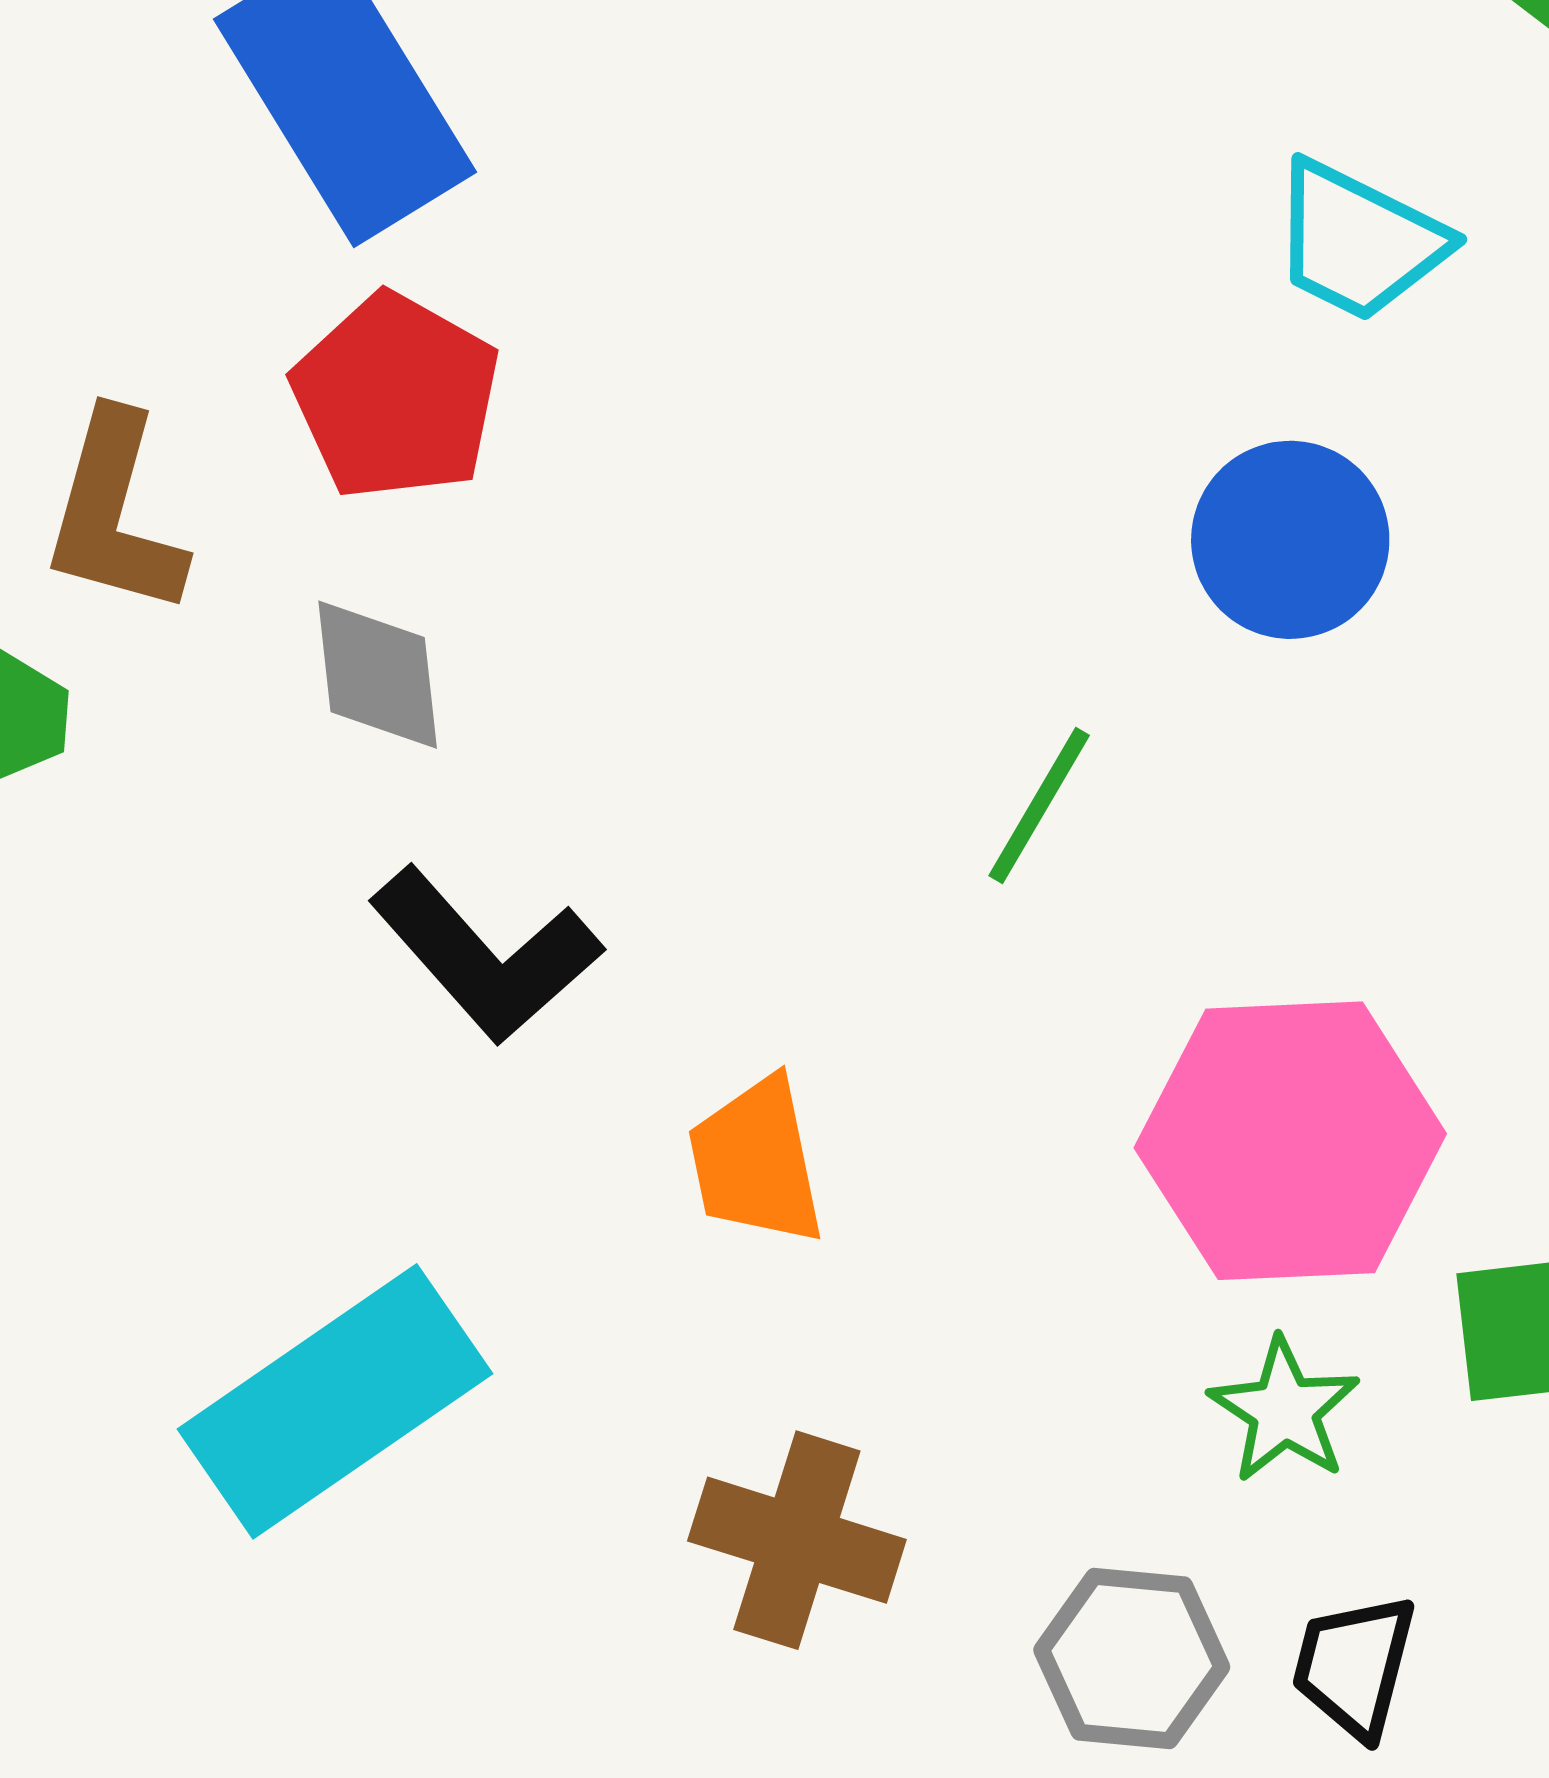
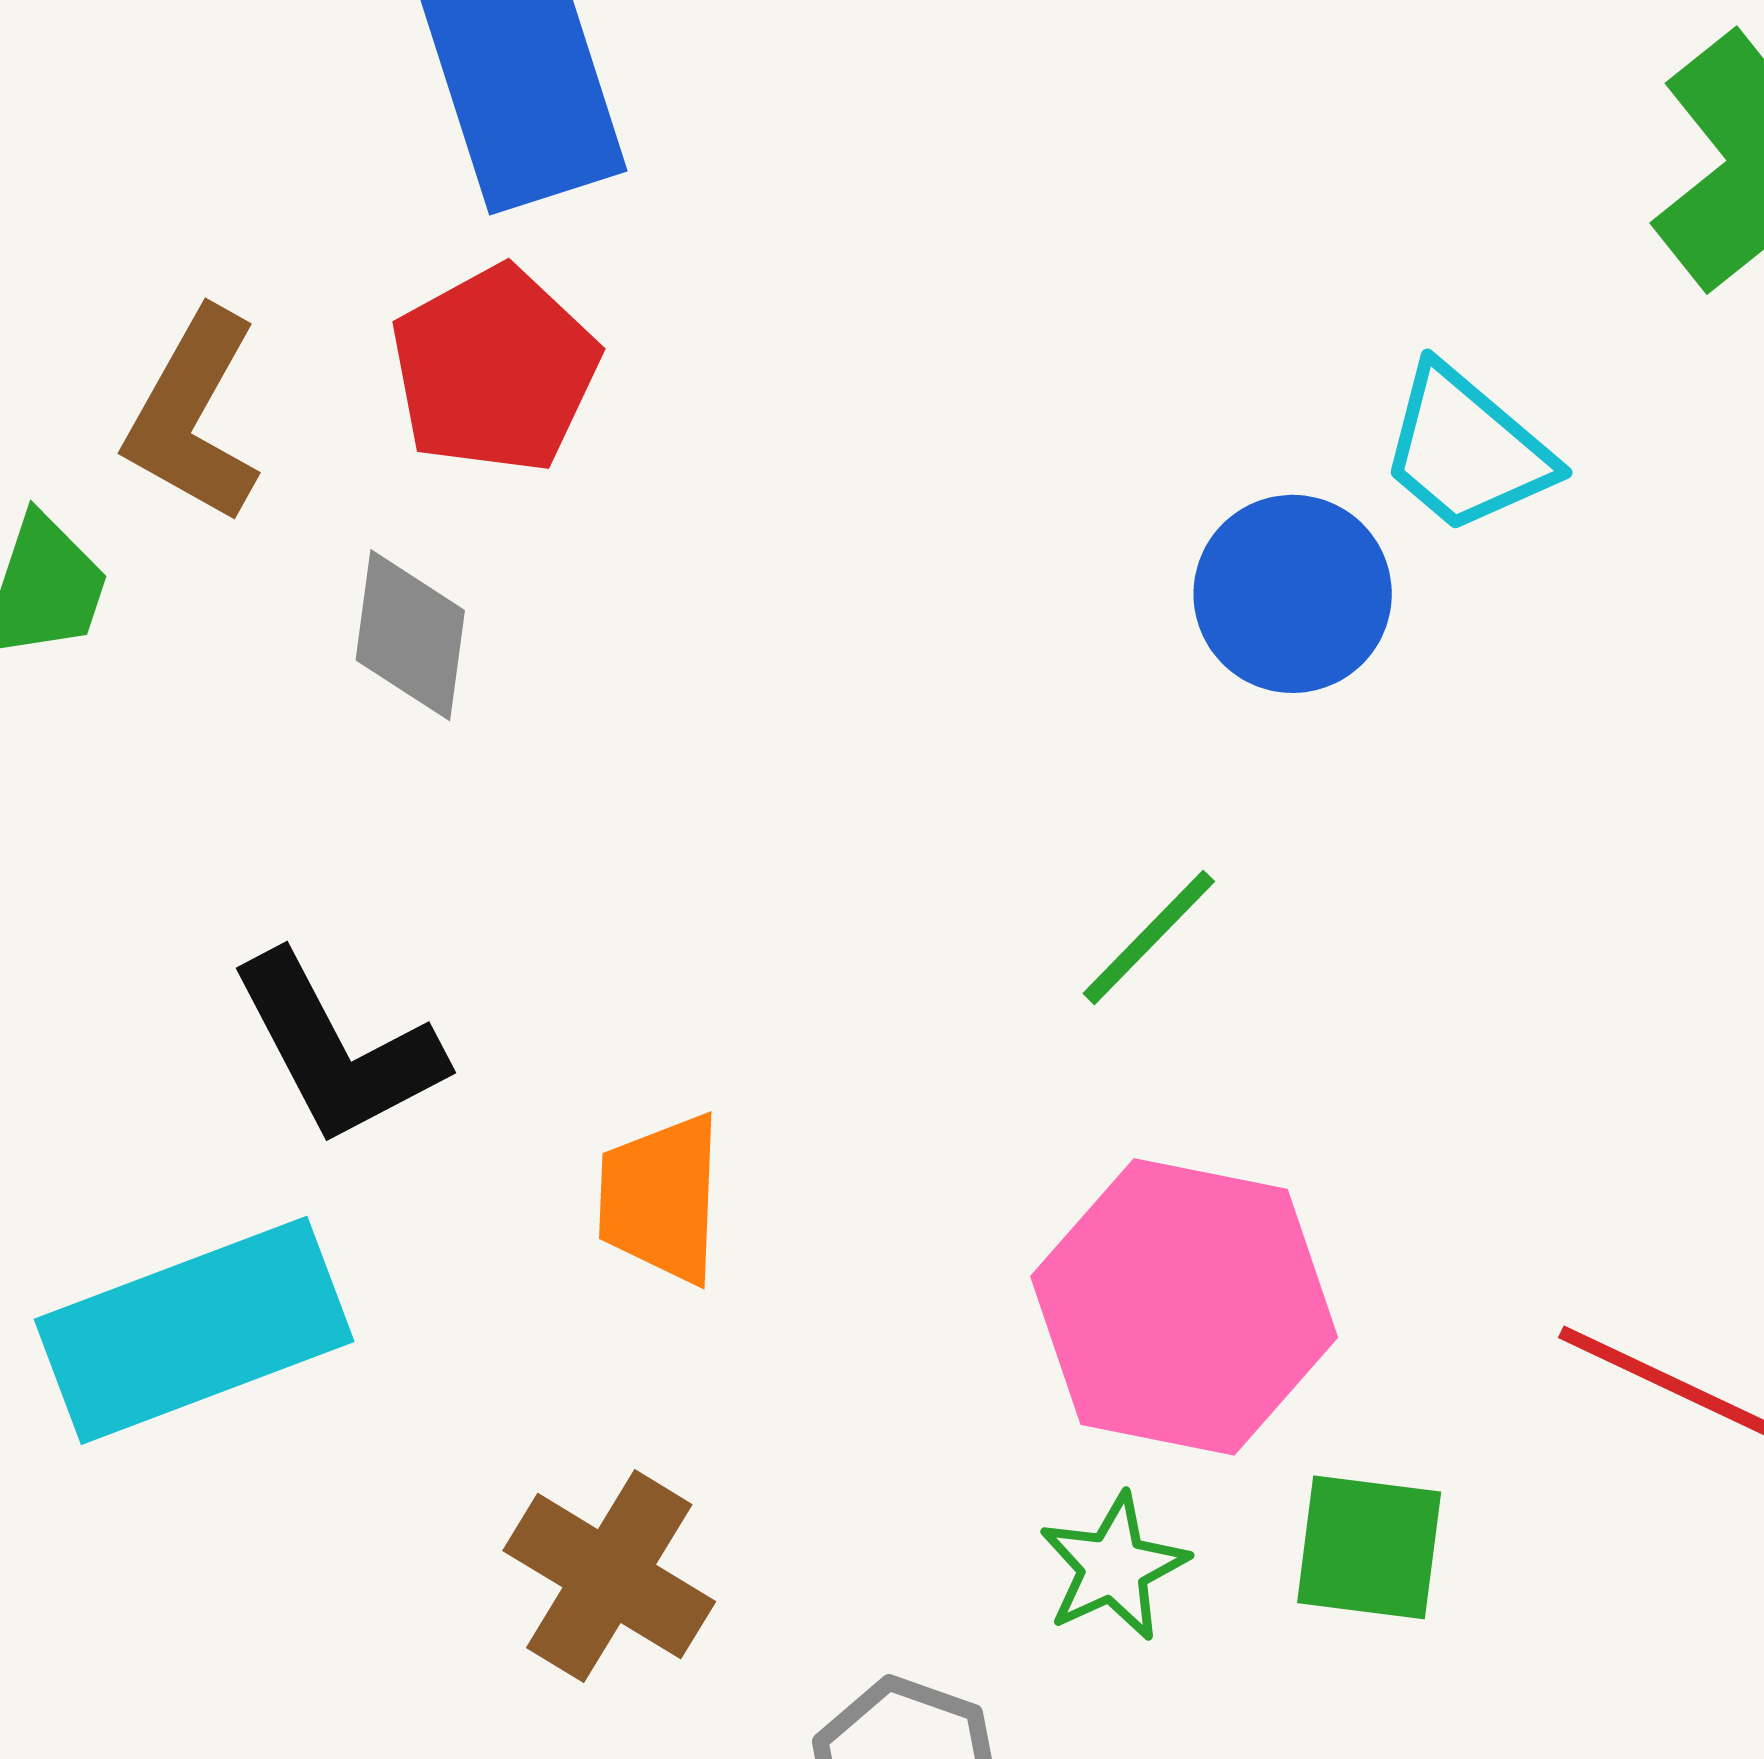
blue circle: (1290, 540) -> (1293, 594), moved
green line: (1039, 805) -> (1149, 937), moved
black L-shape: (486, 955) -> (337, 1049), moved

